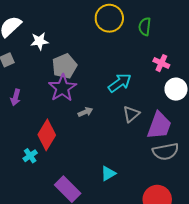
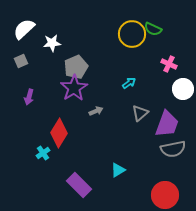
yellow circle: (109, 18) -> (132, 34), moved
green semicircle: (145, 27) -> (153, 29), turned -72
cyan arrow: (120, 83) -> (129, 83), size x0.6

